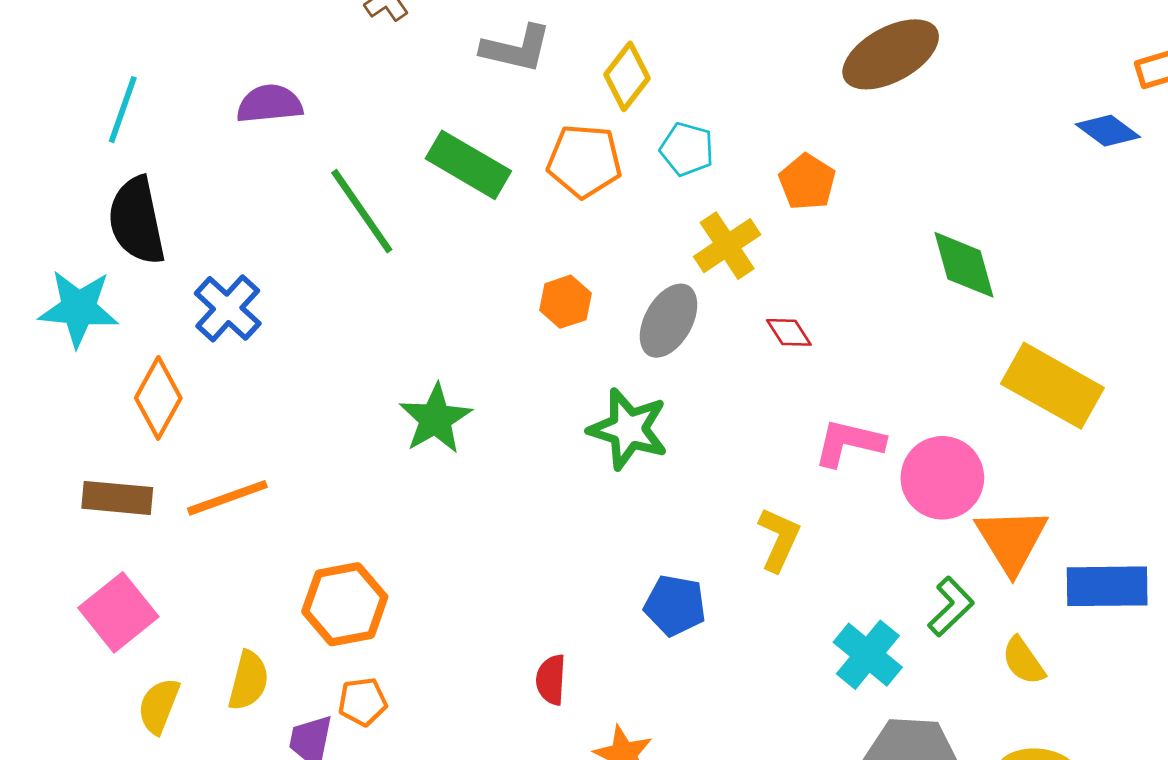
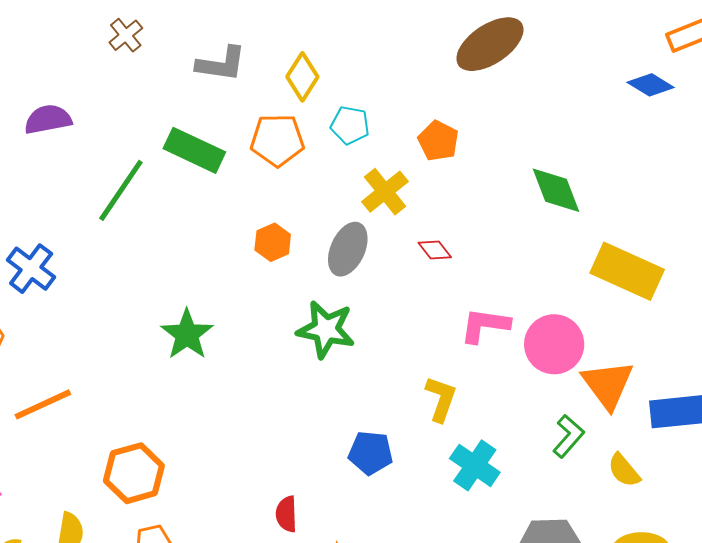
green line: (362, 211) -> (121, 190), turned 74
cyan cross: (868, 655) -> (475, 465), moved

